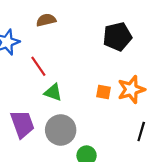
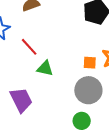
gray circle: (61, 130) -> (88, 90), moved

